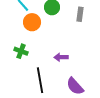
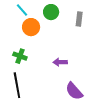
black line: (40, 80) -> (17, 85), moved

